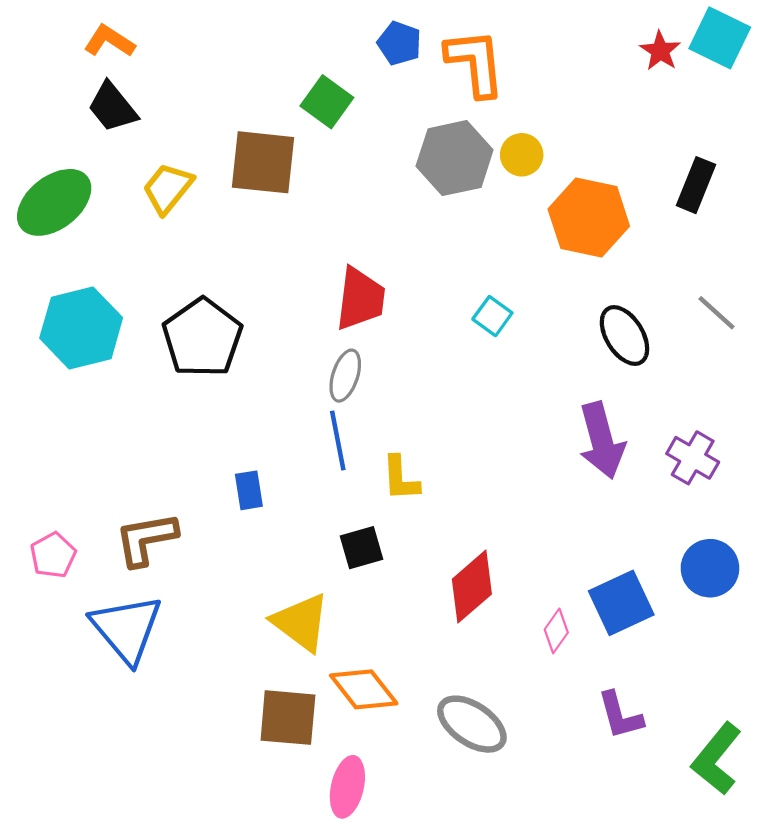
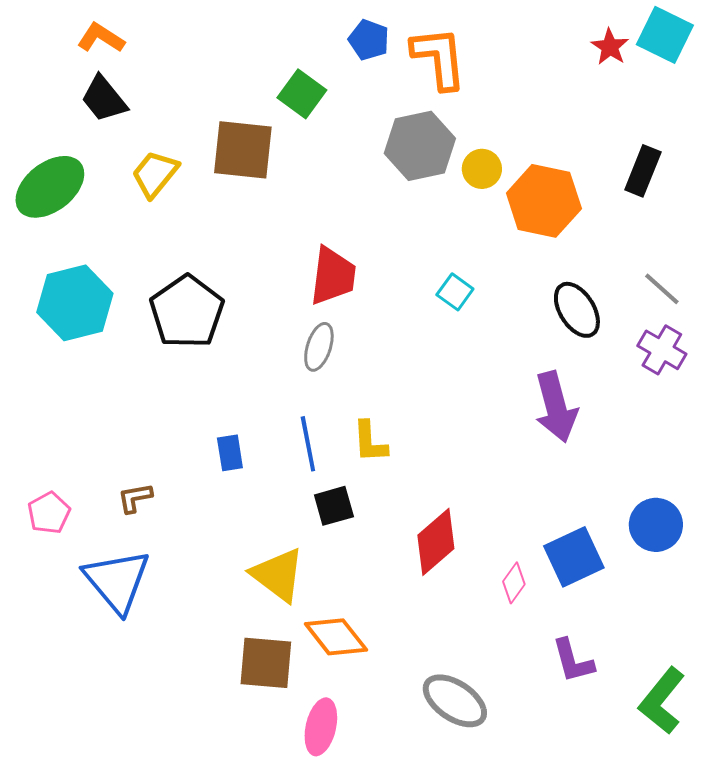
yellow circle: (522, 155) -> (482, 169), moved
blue line: (338, 440) -> (308, 444), moved
purple cross: (693, 458) -> (662, 350), moved
brown L-shape: (146, 539) -> (135, 498), size x0.6
gray ellipse: (472, 724) -> (455, 701), moved

